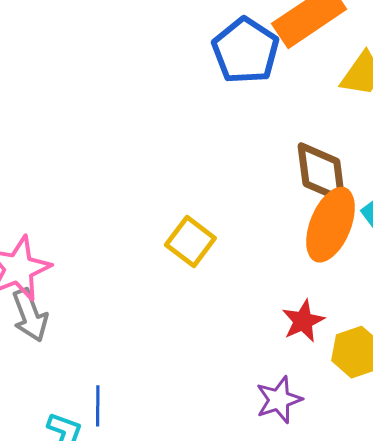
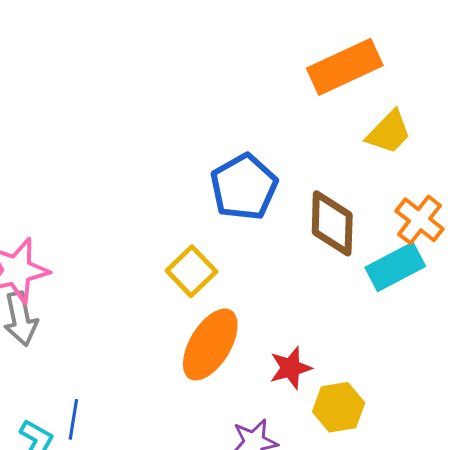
blue pentagon: (246, 51) -> (244, 187), moved
orange ellipse: (331, 225) -> (210, 345), moved

